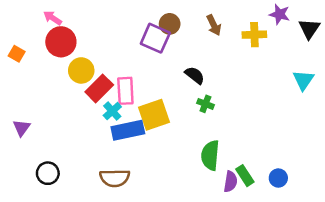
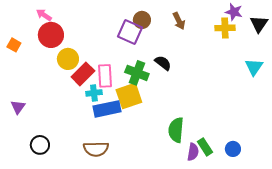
yellow cross: (254, 35) -> (225, 28), moved
green cross: (205, 104) -> (137, 73), moved, size x1.6
cyan cross: (112, 111) -> (94, 93), turned 35

